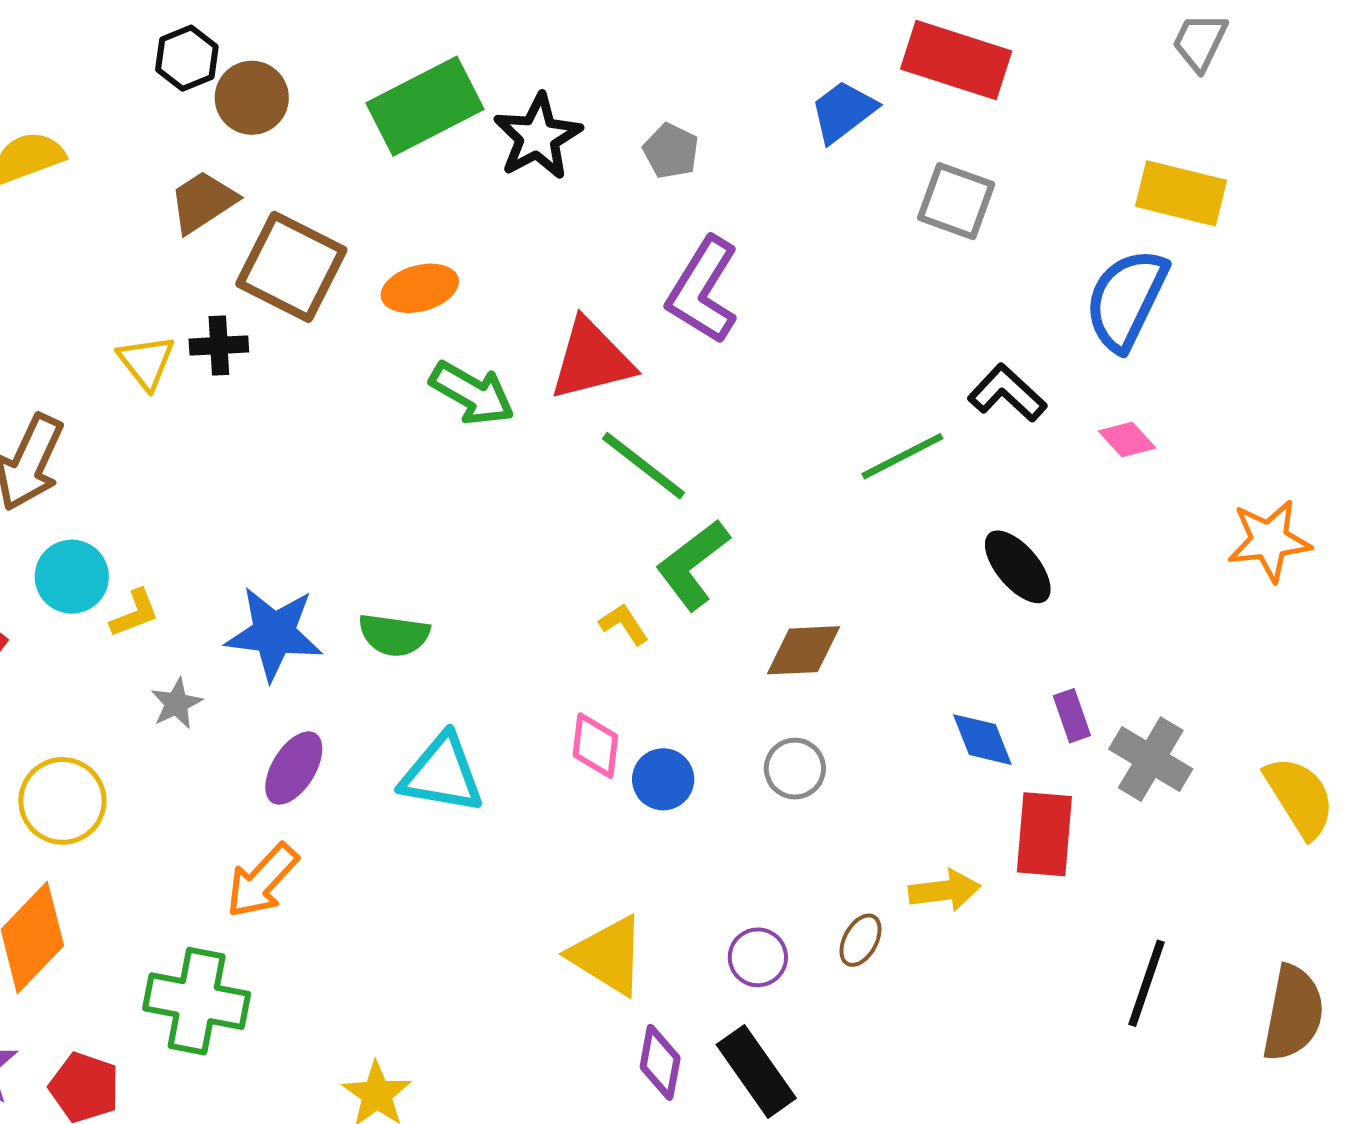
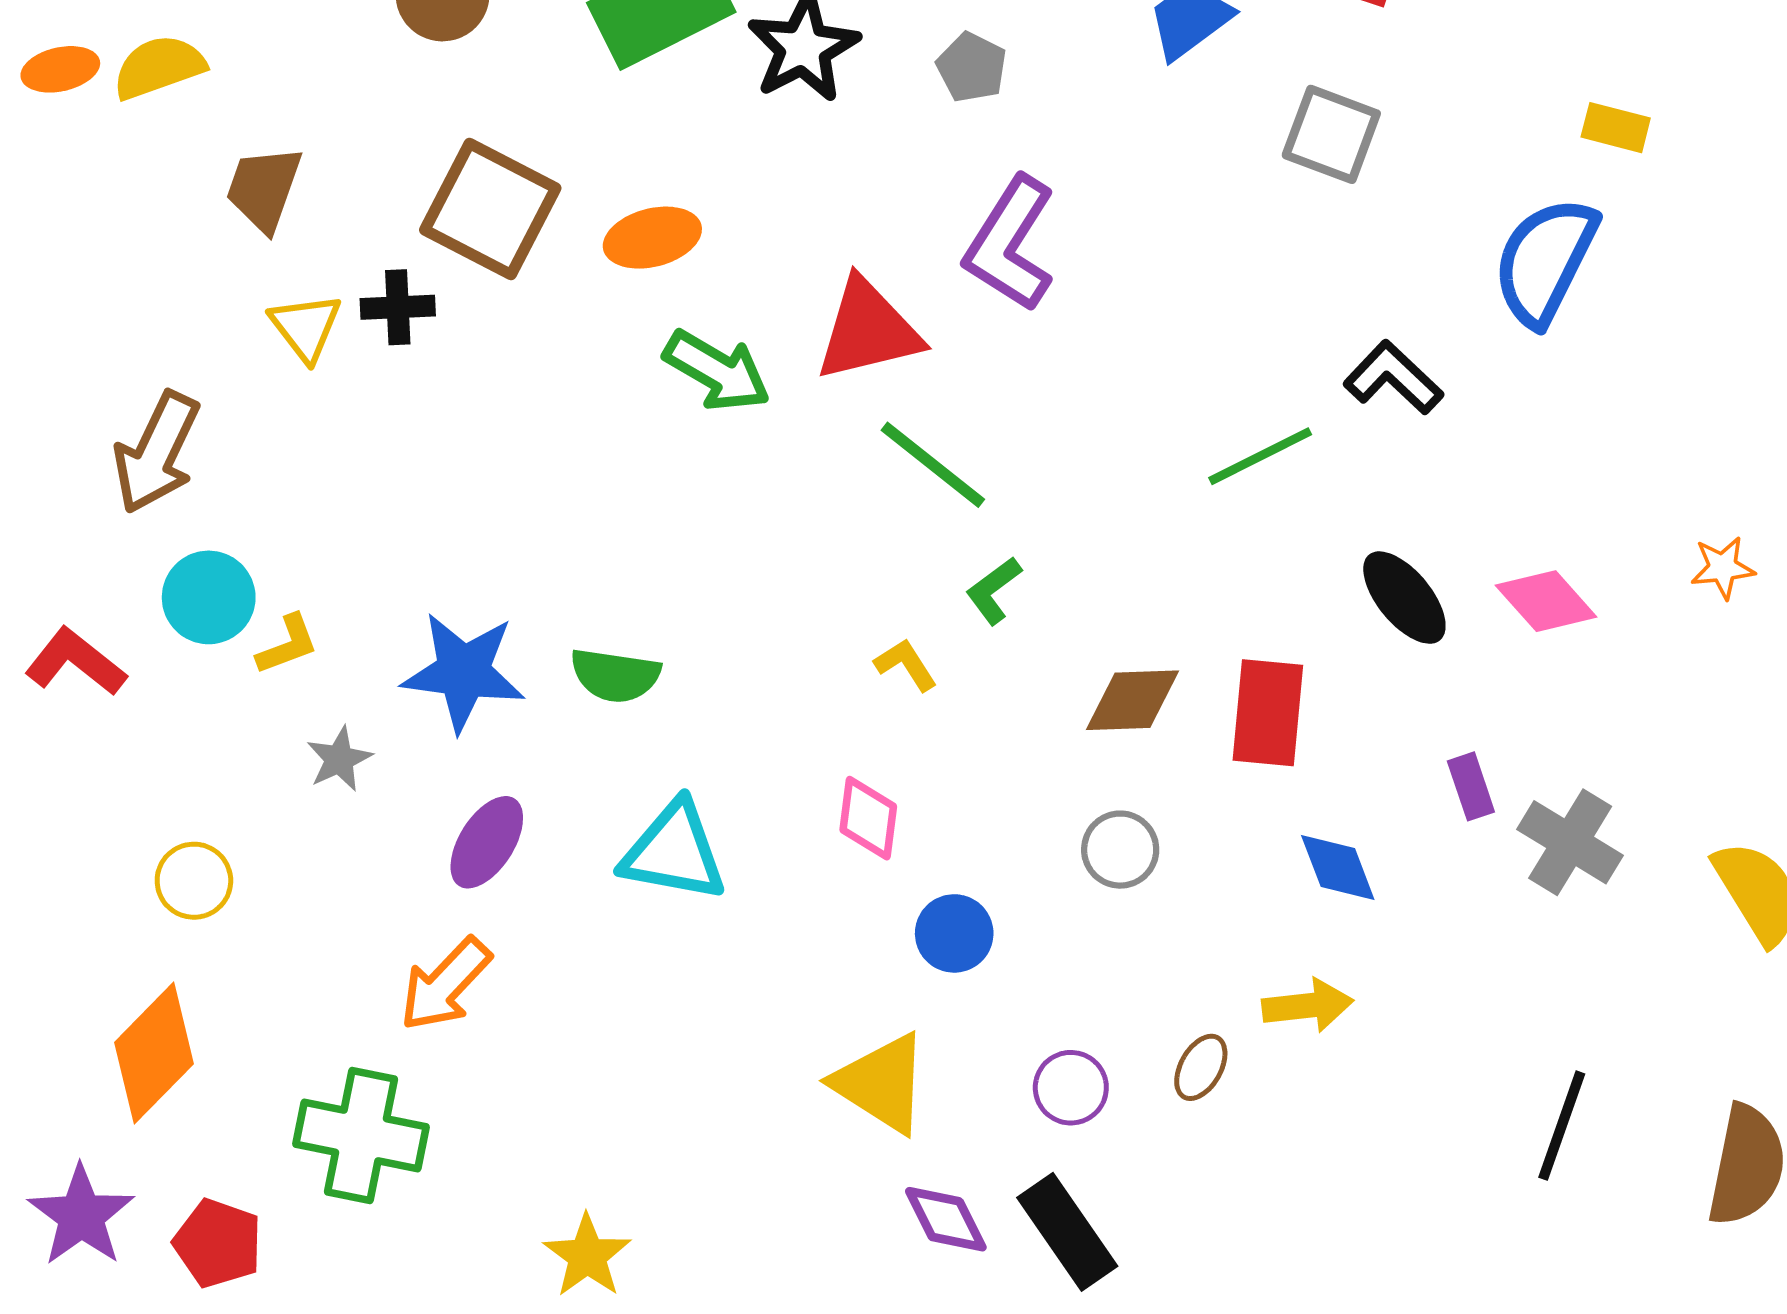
yellow rectangle: (1181, 193) -> (1616, 128), size x0.6
brown trapezoid: (203, 202) -> (264, 189), moved, turned -38
pink diamond: (1127, 439) -> (1546, 601), moved, size x1.4
orange star: (1269, 541) -> (1723, 568), size x0.6
green L-shape: (693, 565) -> (994, 590), size x0.6
blue diamond: (982, 740) -> (1338, 867), moved
blue circle: (663, 779) -> (954, 933), moved
yellow circle: (62, 801) -> (194, 881), size x0.7
red rectangle: (1044, 834) -> (1268, 713), moved
purple diamond: (660, 1062) -> (946, 1219), turned -38

